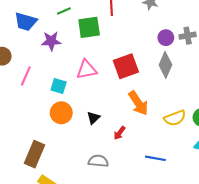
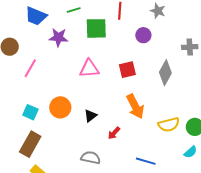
purple circle: (166, 38) -> (143, 35), moved
red square: (126, 66) -> (127, 70), size x0.7
cyan square: (59, 86) -> (30, 112), moved

